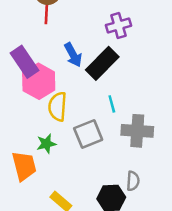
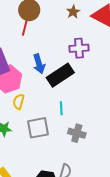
yellow semicircle: (58, 107) -> (19, 102), size x0.7
gray cross: (137, 131) -> (77, 133), size x0.7

